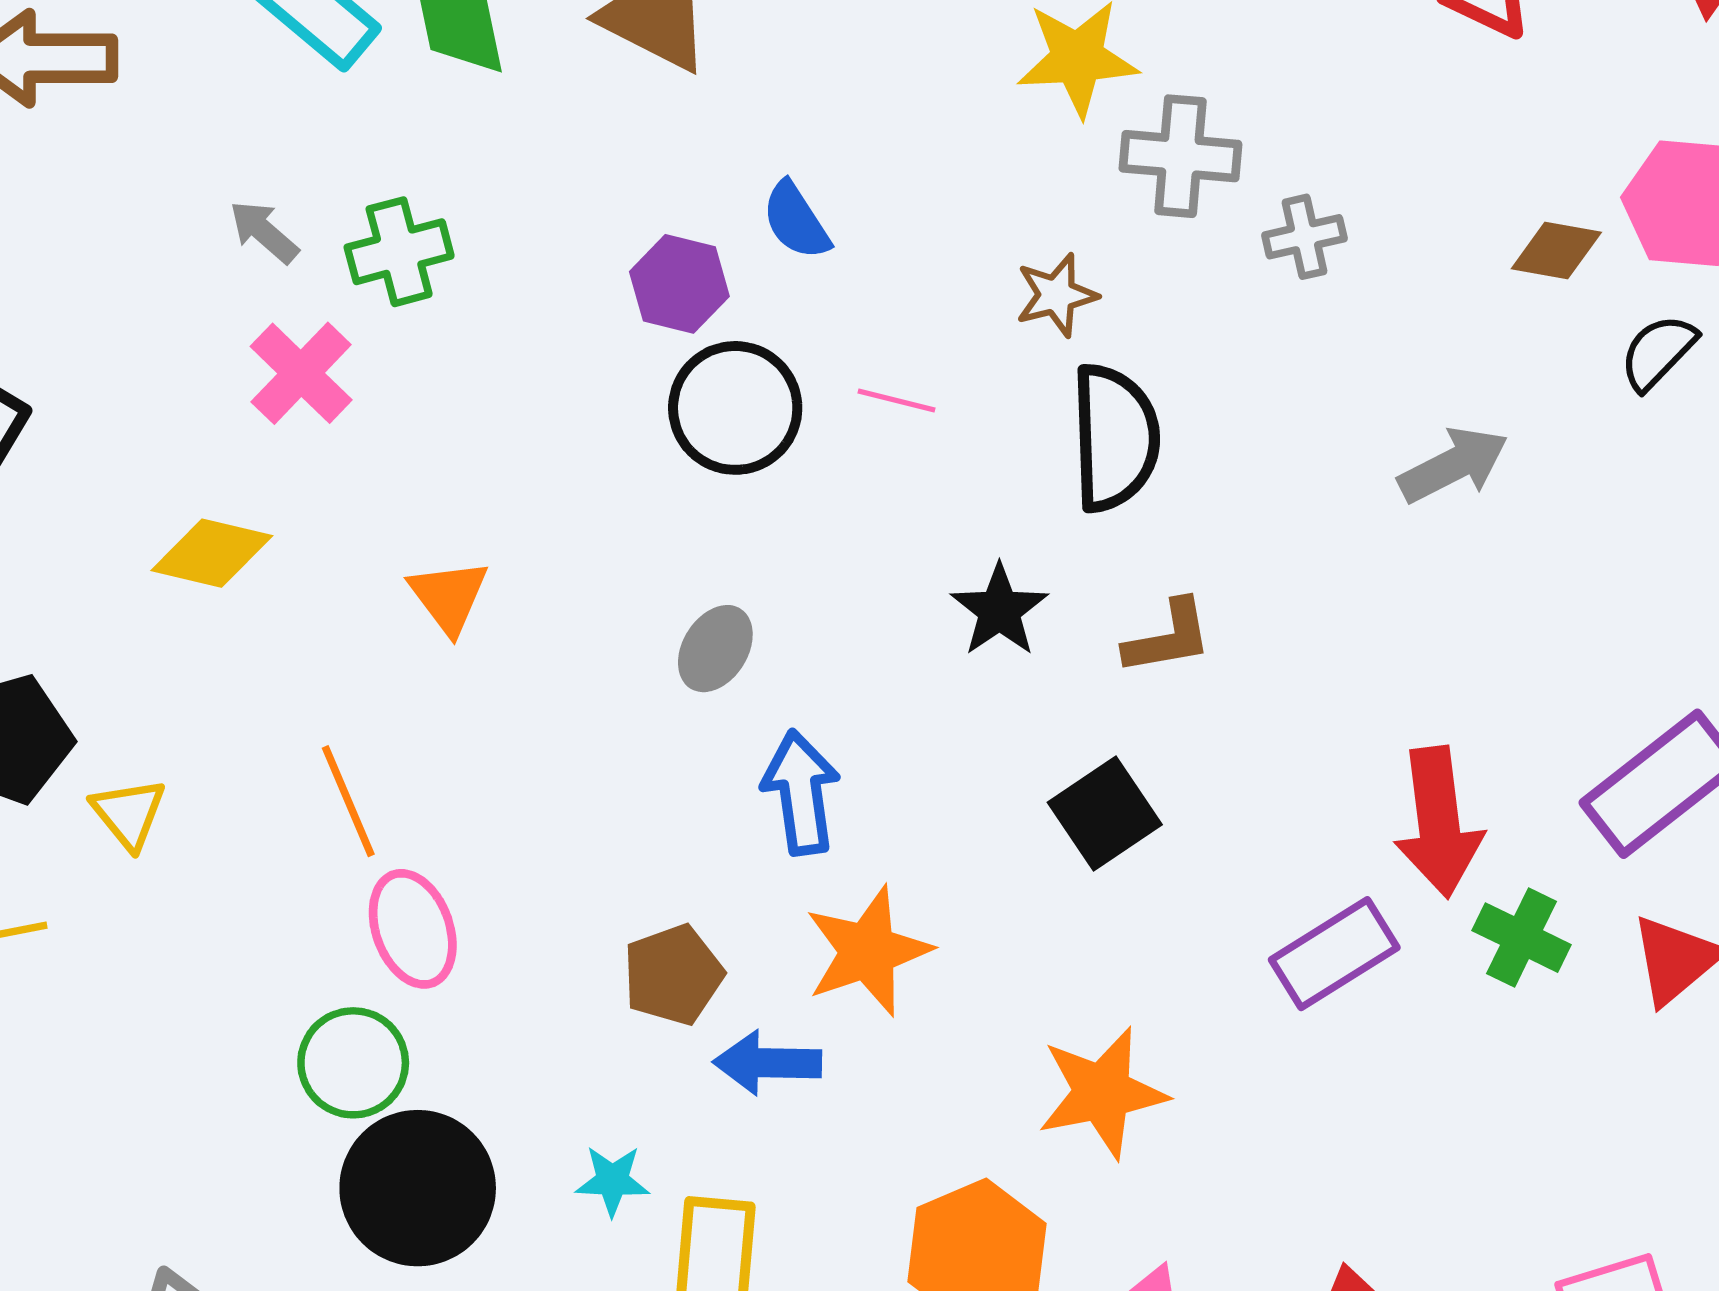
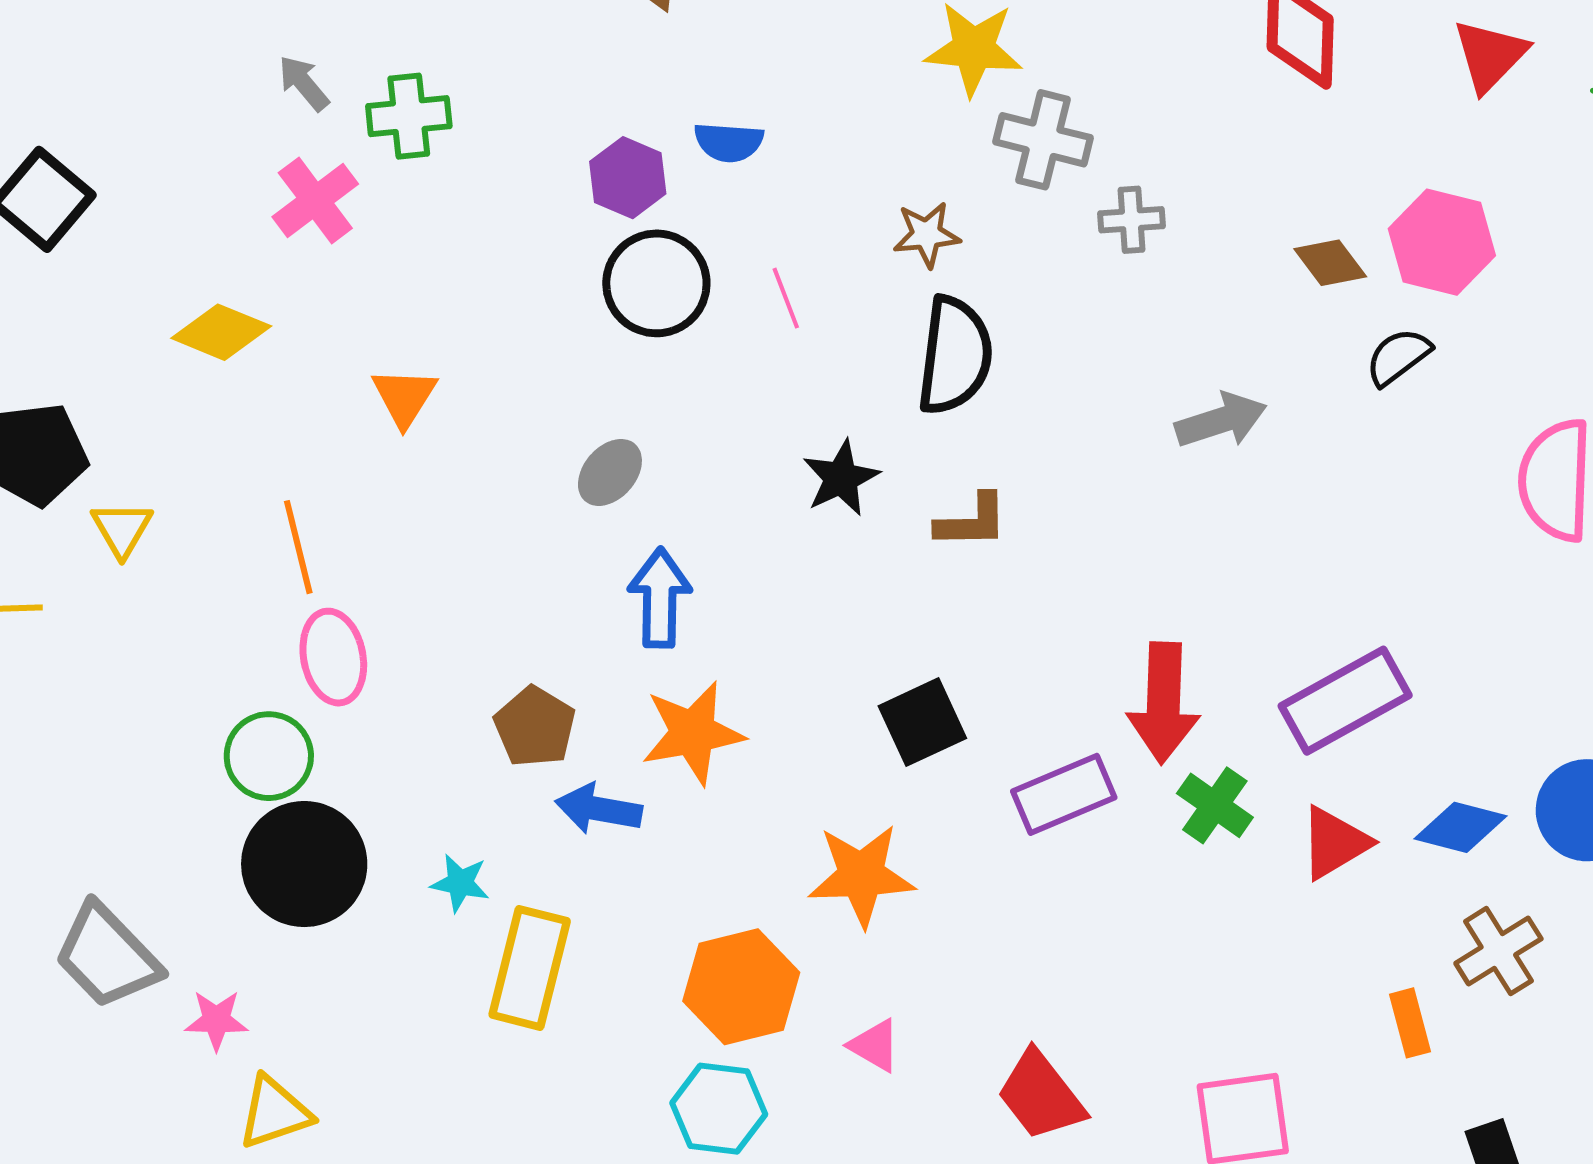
blue semicircle: (796, 221) -> (729, 142), turned -62
brown diamond: (1556, 250) -> (1330, 263), turned 34
pink line: (896, 401) -> (786, 298), turned 46
black square: (1105, 814) -> (922, 722), moved
brown pentagon: (673, 975) -> (535, 727), turned -30

